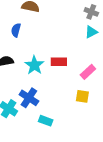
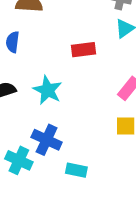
red rectangle: (59, 62) -> (84, 50), moved

